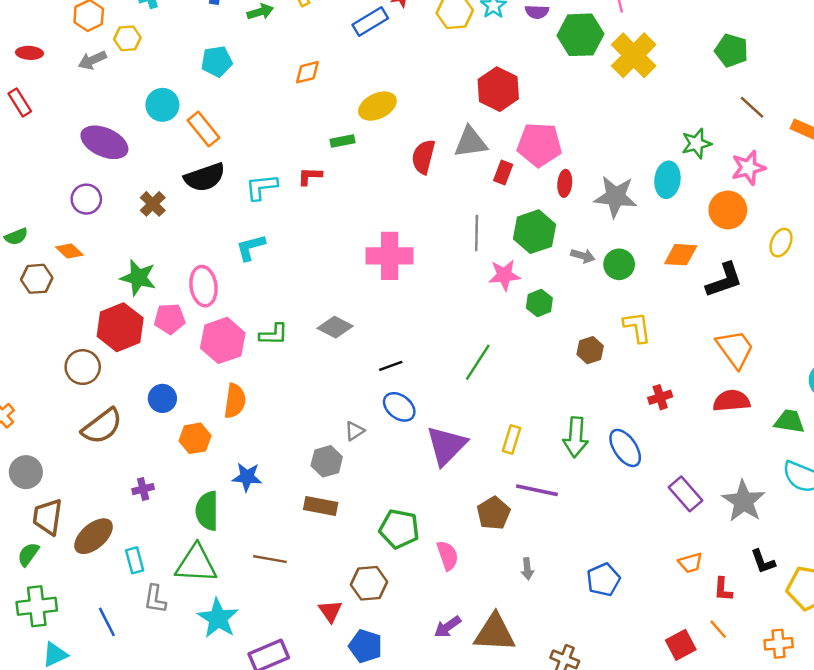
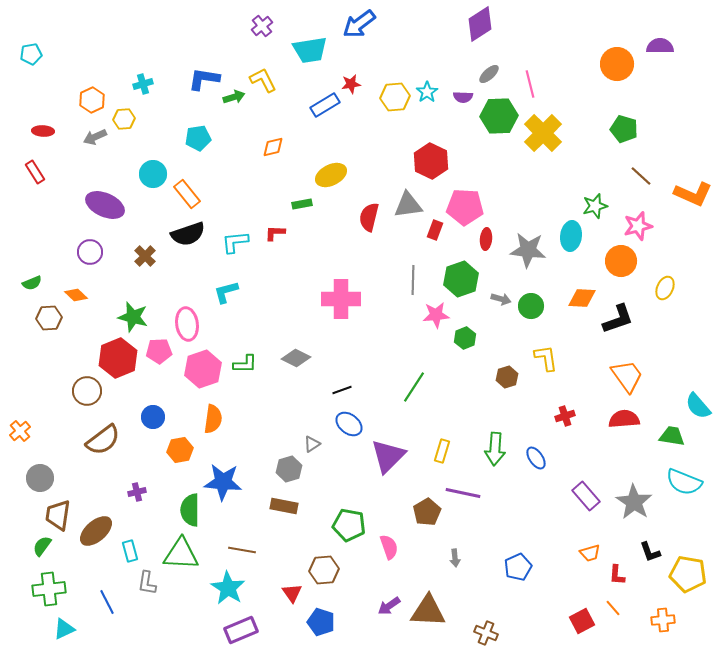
blue ellipse: (625, 448) -> (536, 458), size x0.7
blue star: (247, 477) -> (223, 482), size x1.5
cyan star: (218, 618) -> (228, 588), moved

